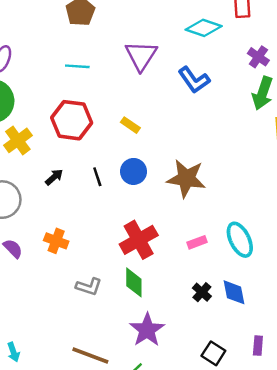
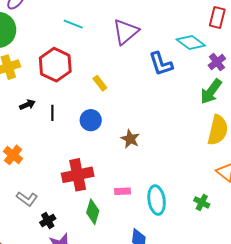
cyan diamond: (204, 28) -> (191, 42), moved
black line: (97, 177) -> (52, 113), moved
brown star: (186, 178) -> (130, 139), size x0.6
green diamond: (134, 282) -> (93, 212), moved
black cross: (202, 292) -> (48, 221), moved

